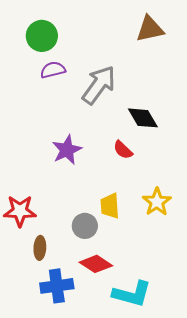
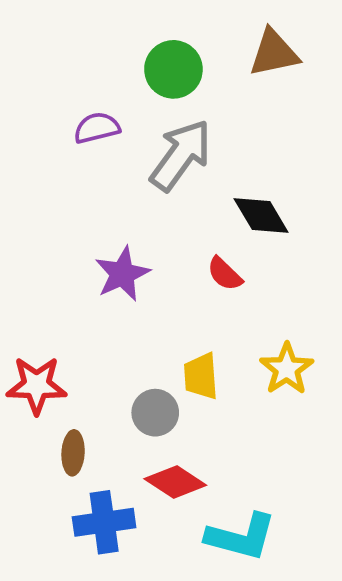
green circle: (42, 36) -> (173, 69), moved

